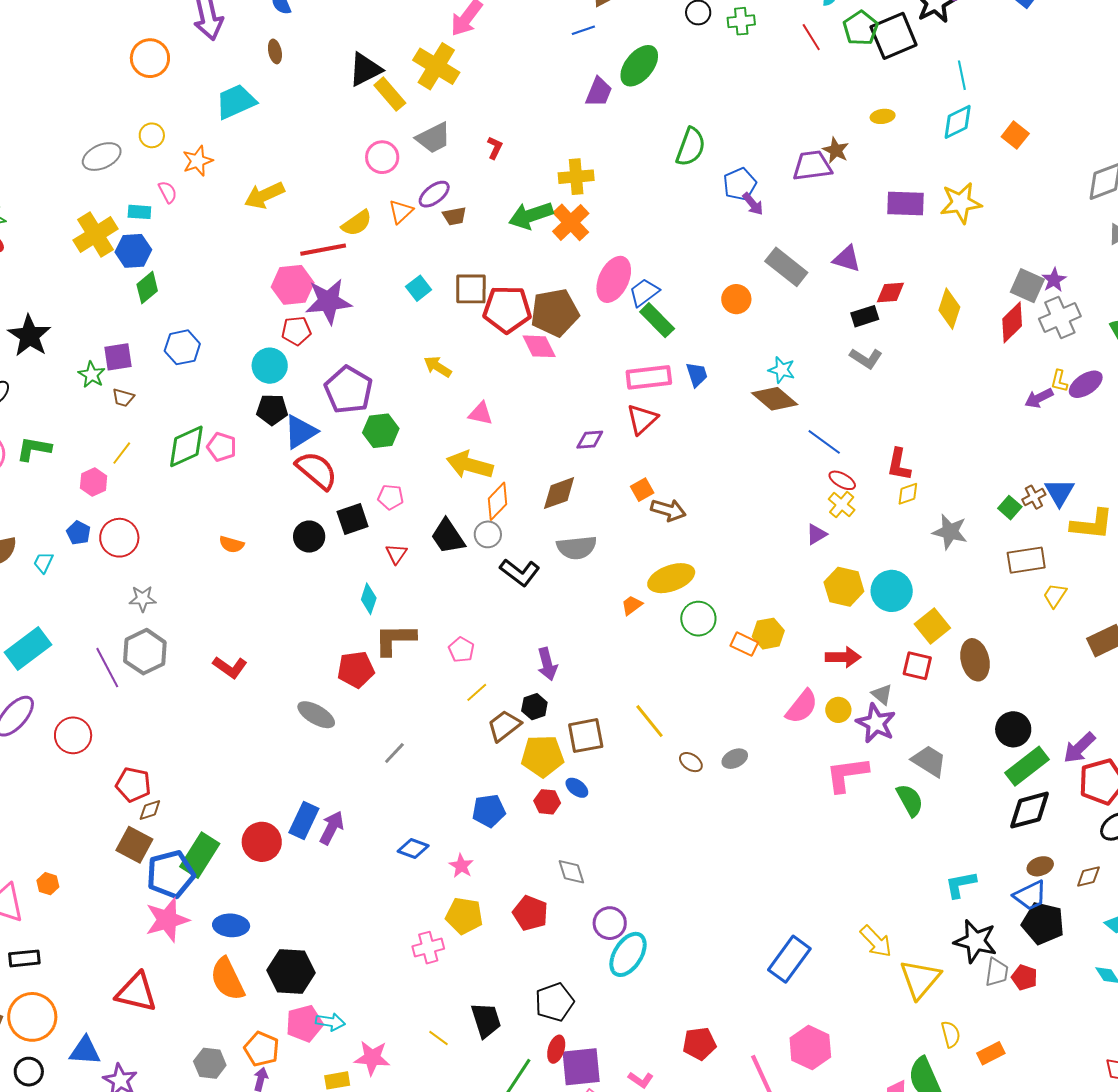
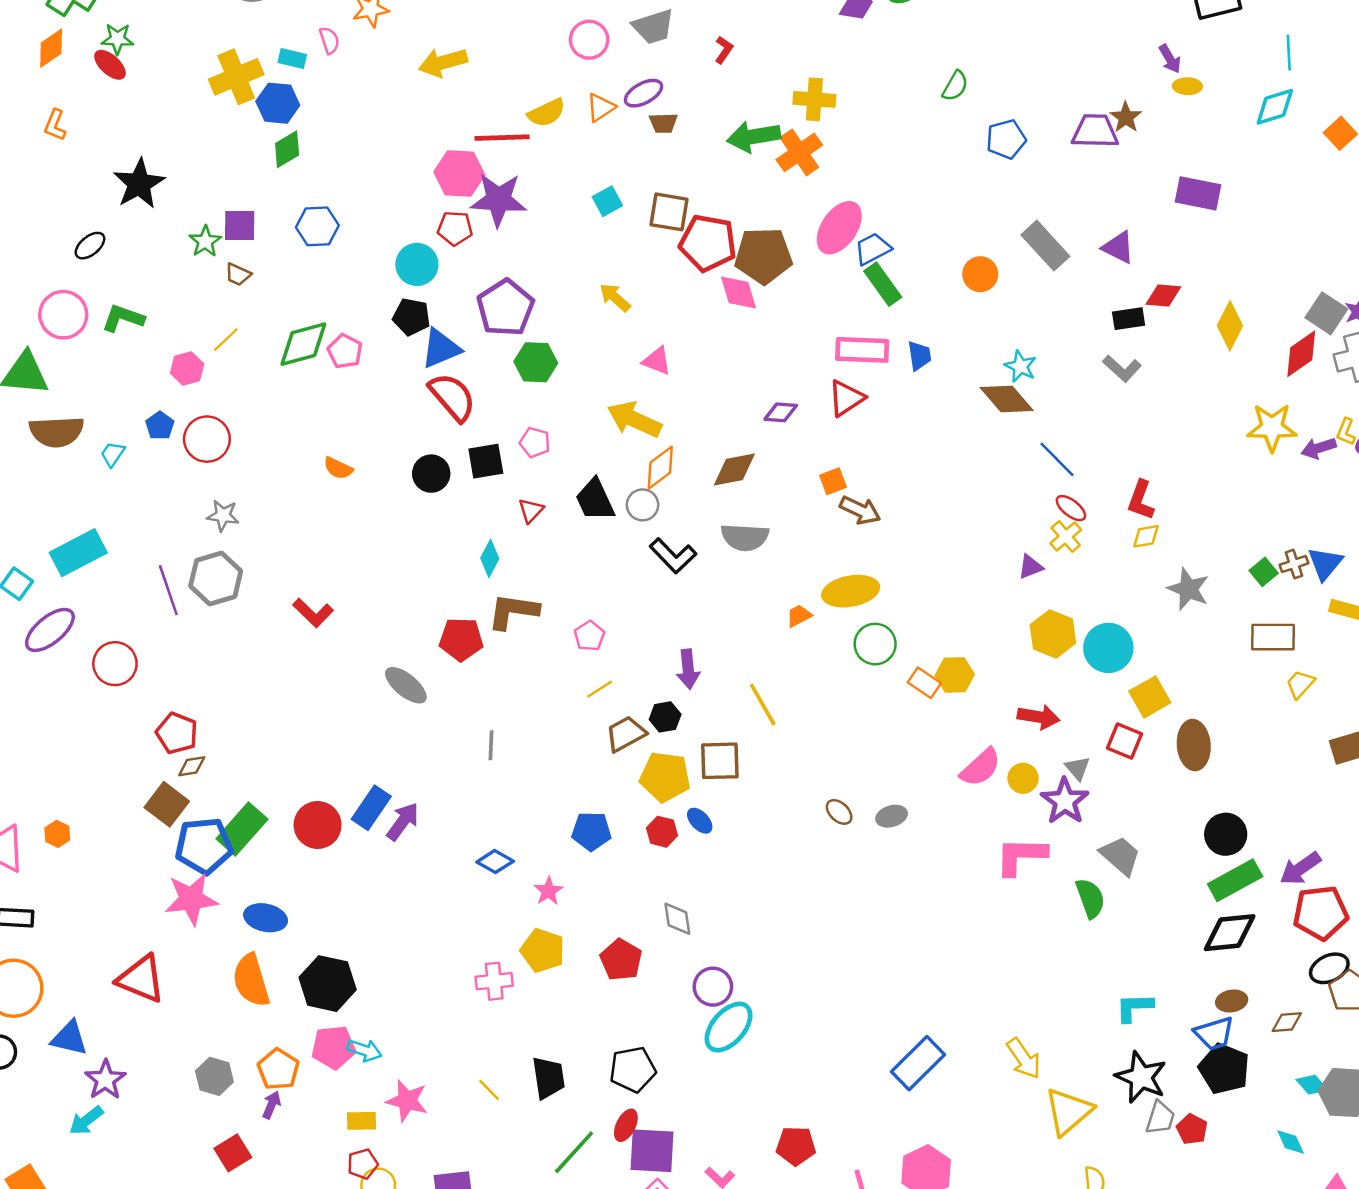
green semicircle: (691, 147) -> (955, 86), size x0.7
yellow star: (961, 203) -> (1272, 427), moved
purple arrow: (753, 204) -> (1170, 59), moved
yellow line: (650, 721) -> (763, 705), moved
gray line: (394, 753) -> (491, 745), turned -50

